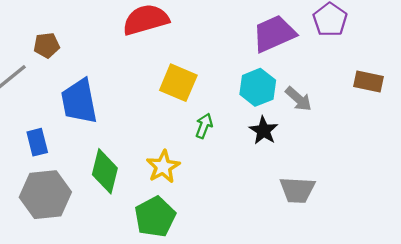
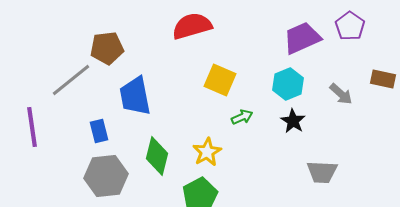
brown pentagon: (47, 45) -> (107, 48), size x1.5
gray arrow: (299, 99) -> (341, 94), moved
green arrow: (204, 126) -> (242, 117), turned 45

